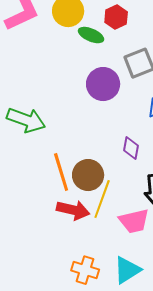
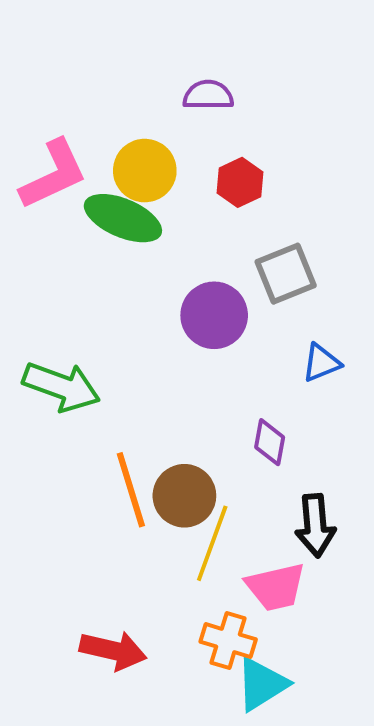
green ellipse: (91, 35) -> (123, 218), moved, size x1.5
red arrow: (73, 210) -> (113, 650), moved
orange cross: (85, 270) -> (228, 641), moved

